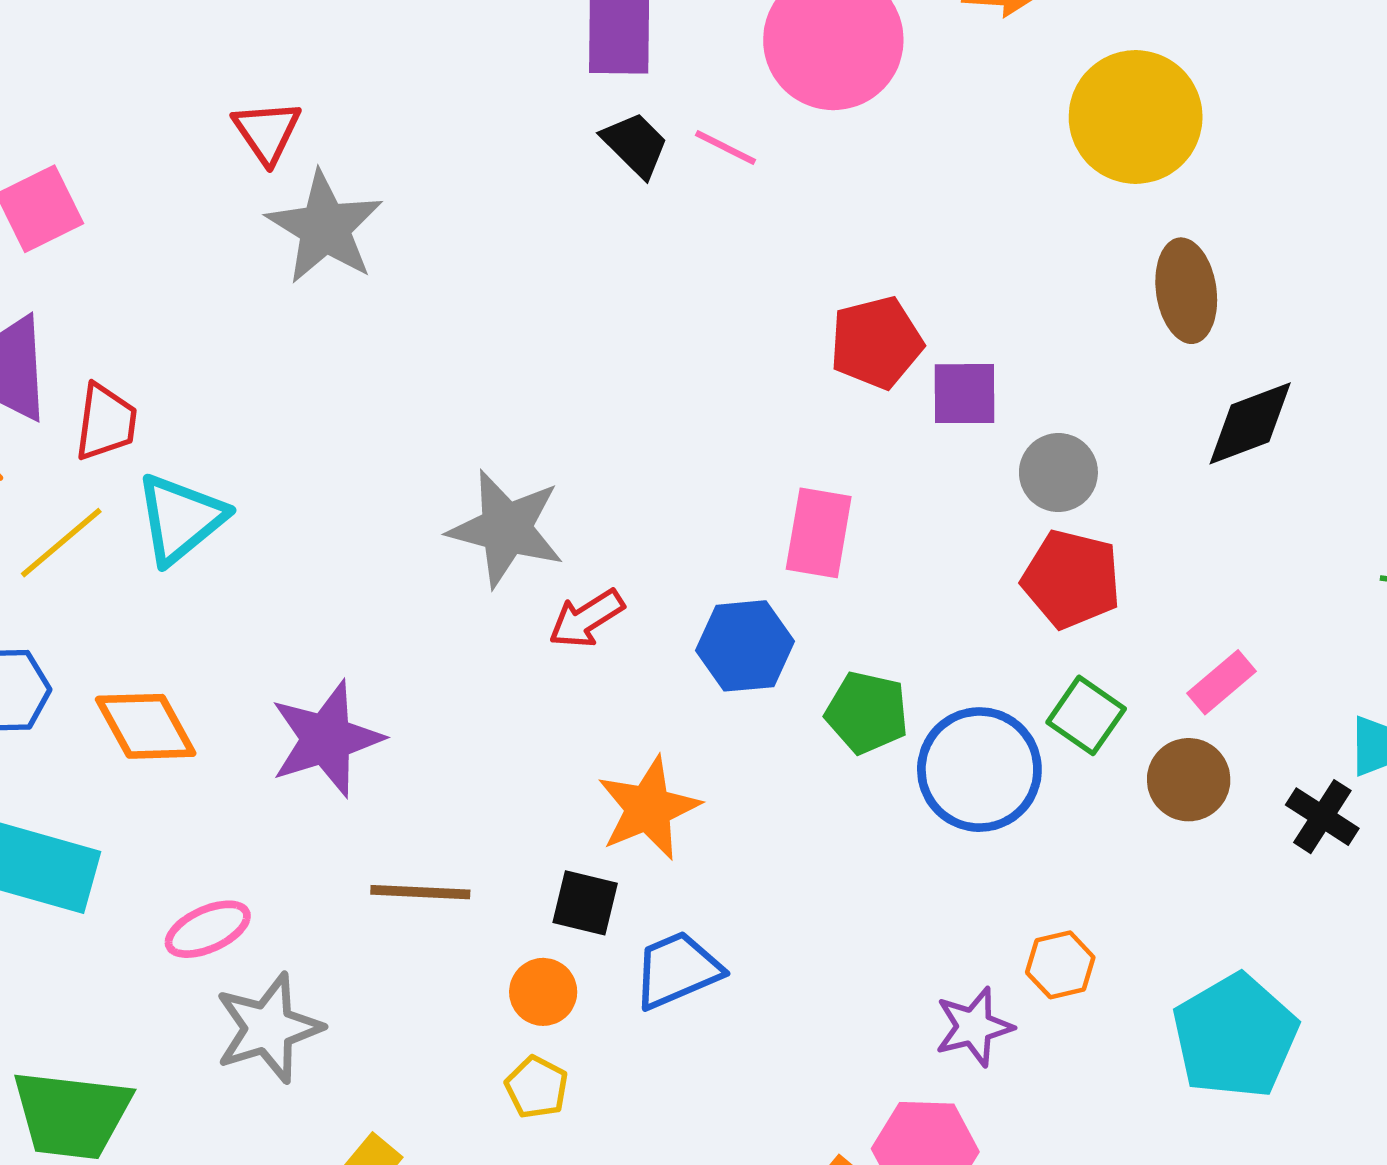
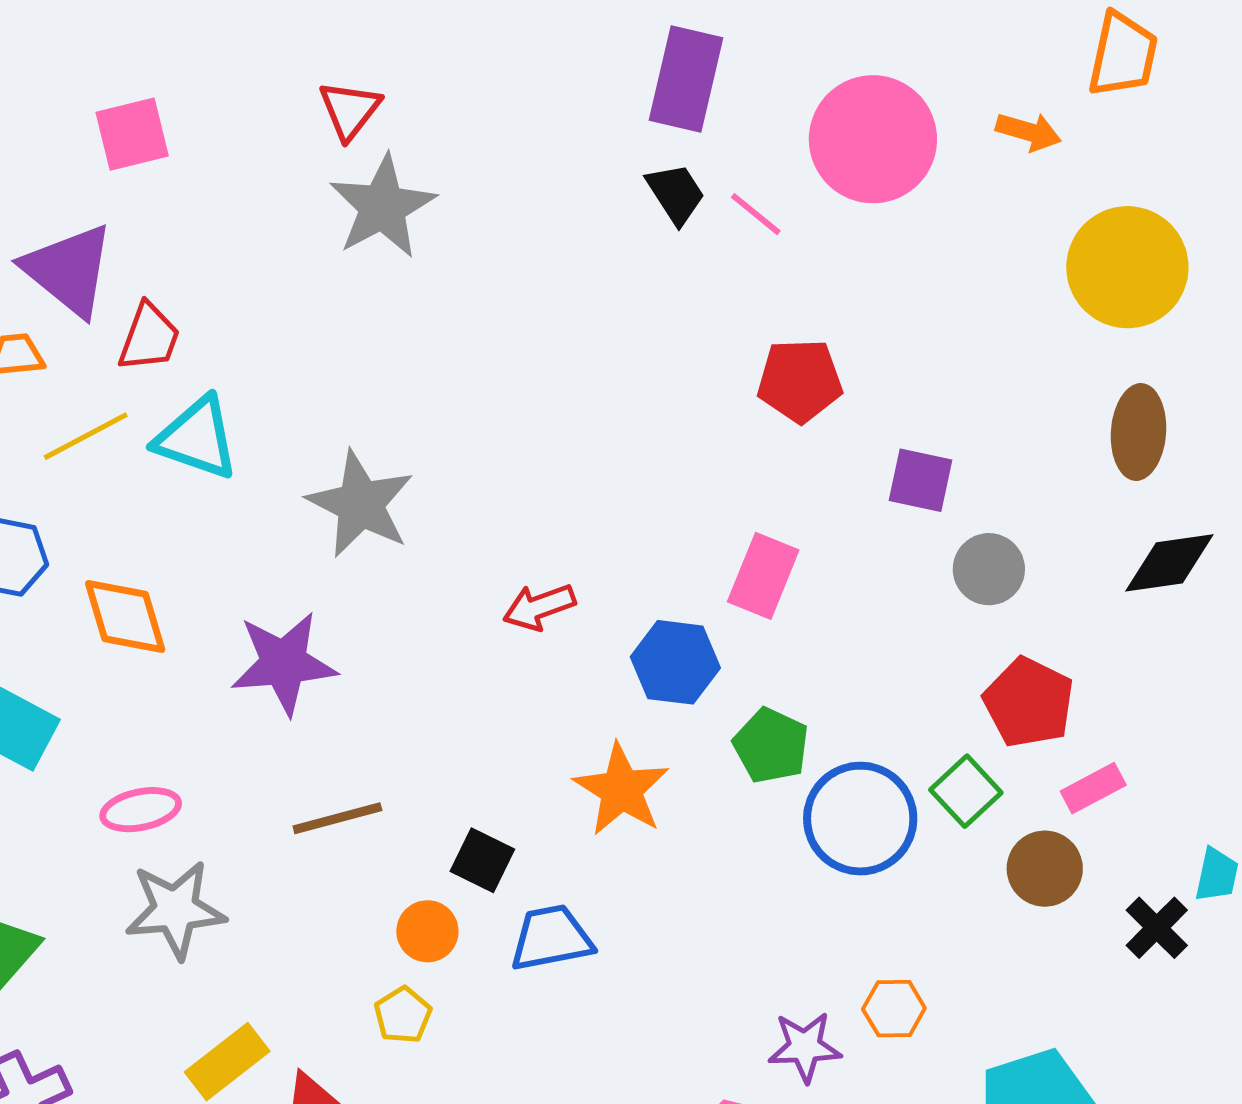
red pentagon: (876, 343) -> (800, 381), moved
cyan triangle: (180, 519) -> (197, 438), turned 46
gray star: (506, 529) -> (360, 504), moved
red pentagon: (1071, 579) -> (1029, 702), moved
orange star: (648, 808) -> (621, 790), moved, turned -30
brown line: (420, 892) -> (337, 818), turned -30

